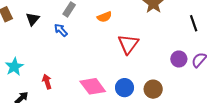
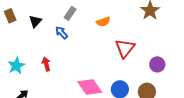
purple circle: (179, 59) -> (157, 64), moved
red arrow: (47, 82) -> (46, 64), moved

